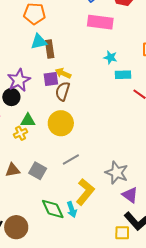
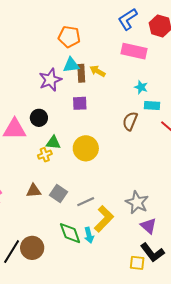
yellow arrow: (63, 73) -> (98, 71), moved
purple star: (19, 80) -> (50, 80), moved
brown semicircle: (63, 91) -> (130, 121), moved
gray line: (71, 159) -> (86, 202), moved

